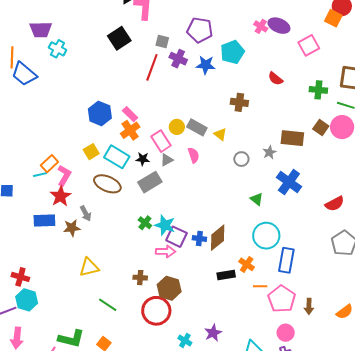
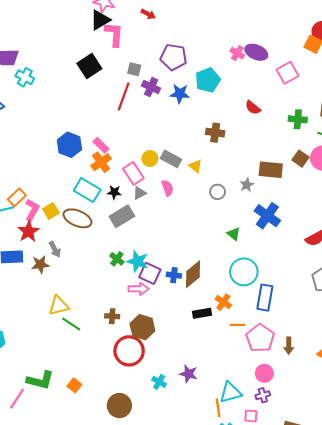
yellow square: (91, 152) -> (51, 211), moved
green line: (108, 305) -> (71, 324), moved
purple star: (213, 333) -> (188, 374), turned -30

